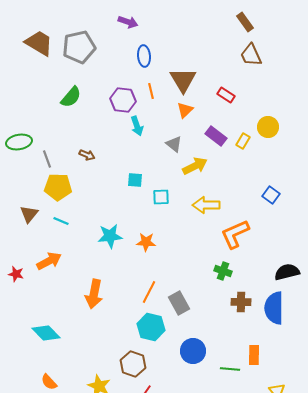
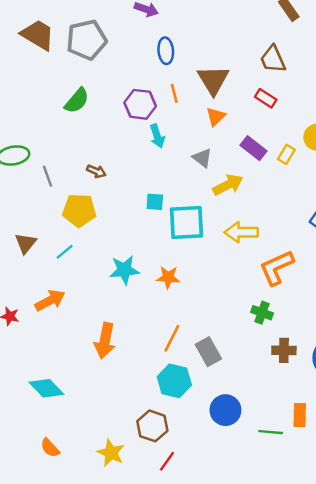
brown trapezoid: (251, 55) -> (273, 59), moved
yellow pentagon: (58, 187) -> (79, 210), moved
cyan square: (161, 197) -> (186, 223), size x1.8
cyan line: (61, 221) -> (65, 252), turned -63

